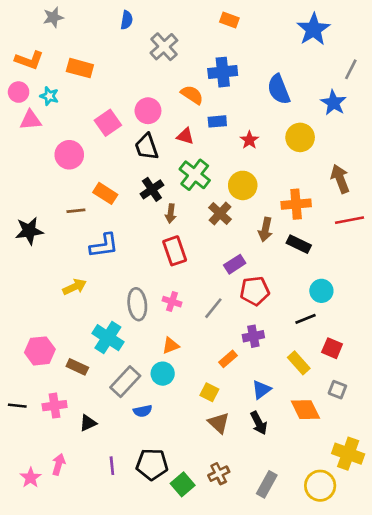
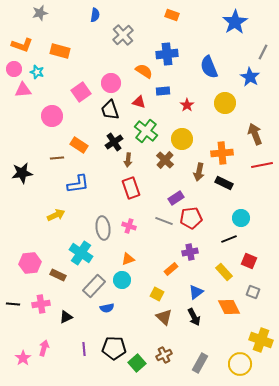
gray line: (213, 308) -> (164, 221), moved, turned 72

